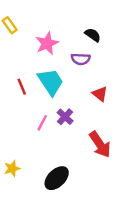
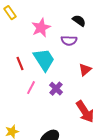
red triangle: (100, 94) -> (85, 70), turned 40
pink line: (42, 123) -> (31, 88), moved

